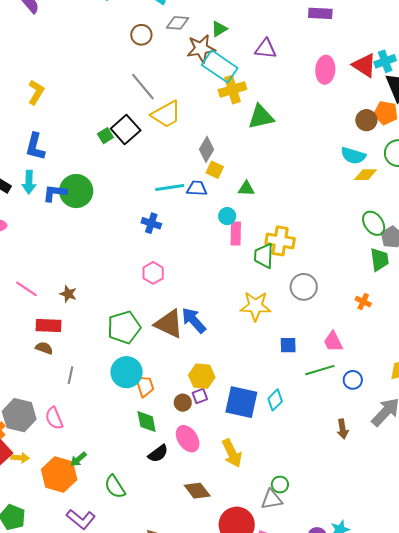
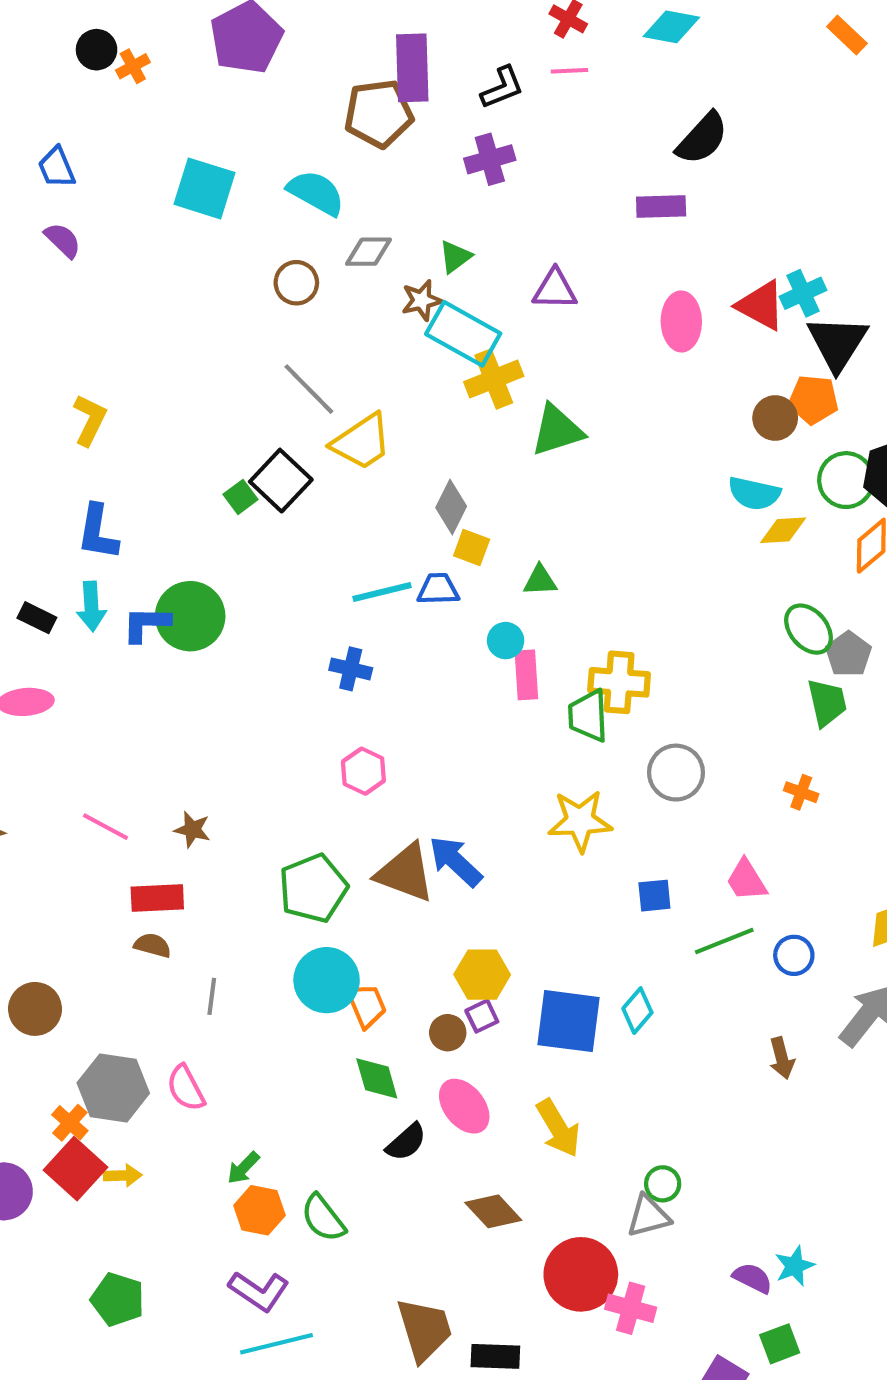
brown star: (201, 49) -> (422, 300), size x0.7
orange hexagon: (59, 475) -> (259, 1210), moved, size x0.7

